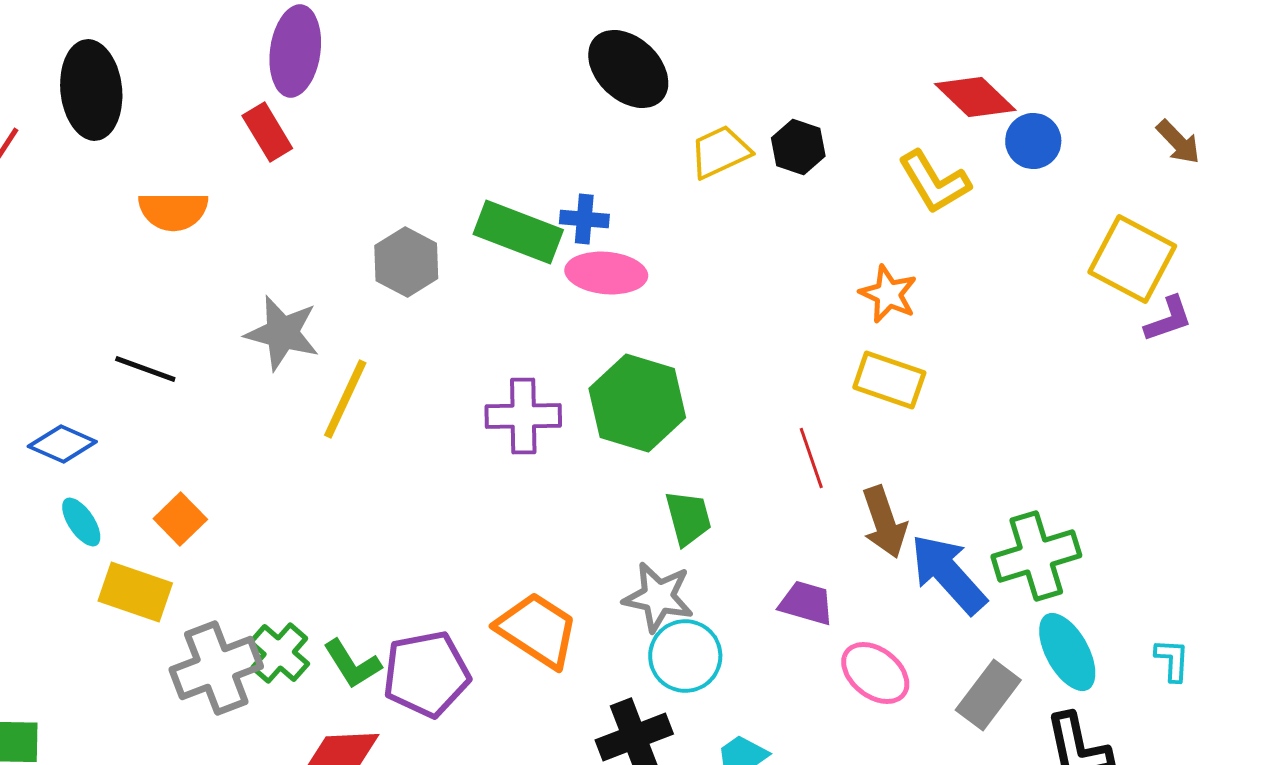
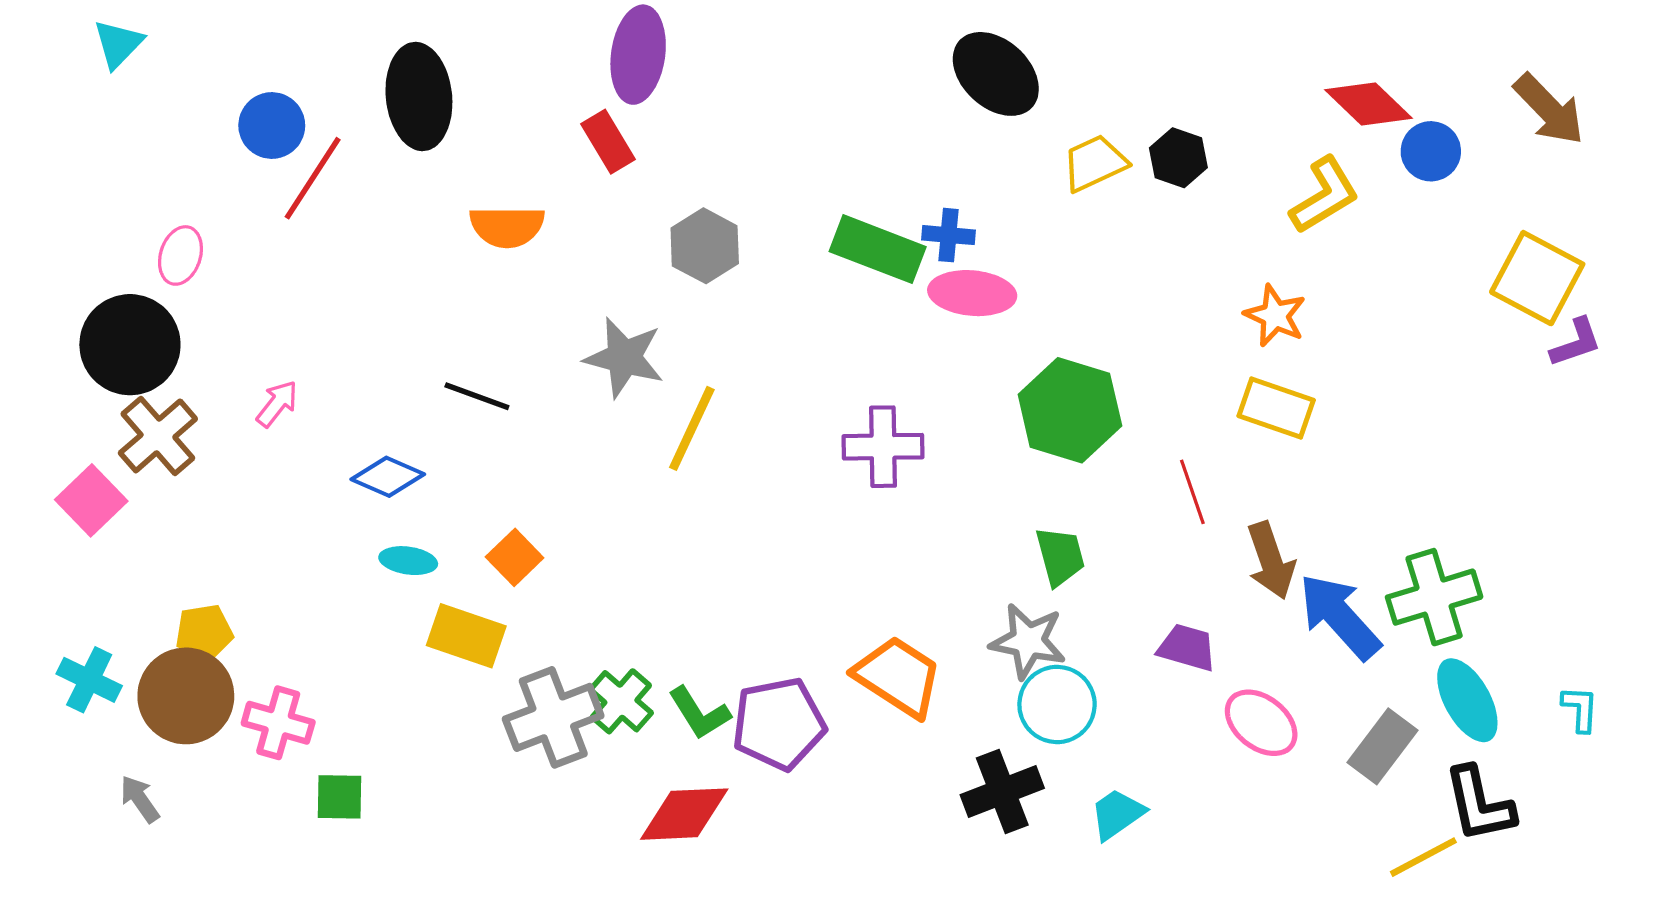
brown arrow: (1178, 142) -> (1549, 109), moved, size x1.5
yellow L-shape: (934, 182) -> (1324, 195), turned -90
gray hexagon: (406, 262) -> (705, 246), moved
green hexagon: (637, 403) -> (1070, 410), moved
cyan ellipse: (81, 522) -> (408, 561), turned -48

